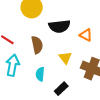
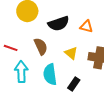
cyan semicircle: (40, 74) -> (50, 74), size x1.5

